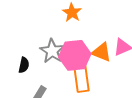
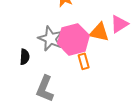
orange rectangle: (82, 79) -> (84, 61), size x0.6

